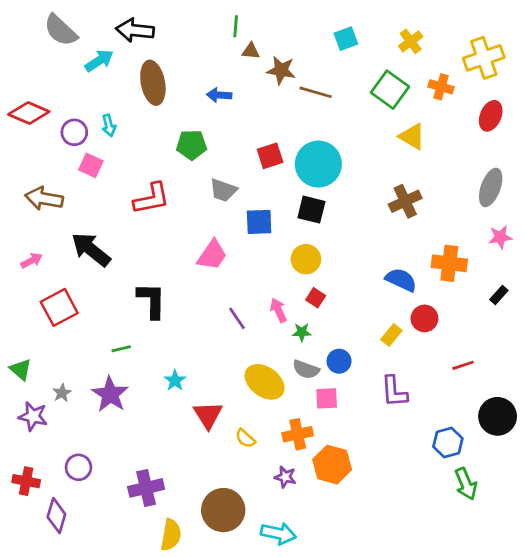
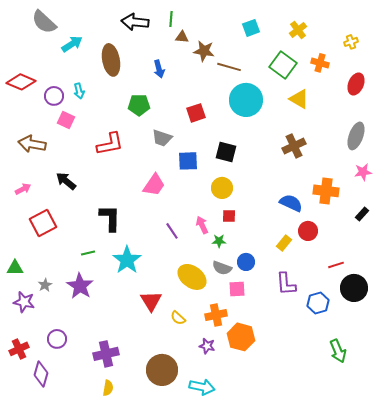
black arrow: (135, 30) -> (135, 22), moved
yellow cross: (484, 58) -> (351, 42), size x0.5
blue arrow: (219, 95) -> (159, 69), turned -108
cyan circle: (318, 164) -> (246, 100), moved
black arrow: (91, 250) -> (66, 181), size x0.7
red square: (316, 298) -> (229, 216), turned -32
green triangle: (21, 369) -> (15, 268), turned -42
cyan star: (175, 380) -> (127, 260), moved, size x1.8
black circle: (498, 416) -> (354, 288), moved
blue hexagon: (448, 443) -> (318, 303), moved
red cross: (26, 481) -> (19, 349), turned -36
yellow semicircle: (171, 535) -> (108, 388), moved, size x0.7

